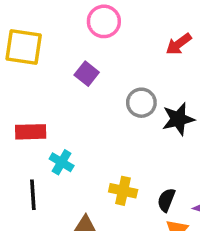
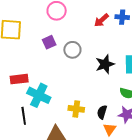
purple square: (87, 74) -> (49, 42), turned 32
gray circle: (141, 103) -> (72, 50), moved
cyan cross: (62, 162) -> (39, 95), size x1.6

